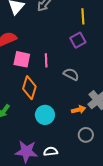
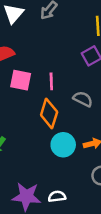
orange diamond: (29, 88) -> (49, 113), moved
cyan circle: (45, 115) -> (63, 145), moved

